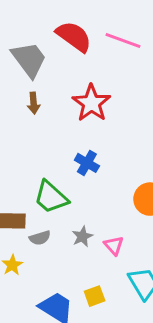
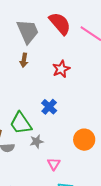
red star: (91, 103) -> (61, 69), size x0.7
gray star: (82, 236) -> (37, 141), moved

